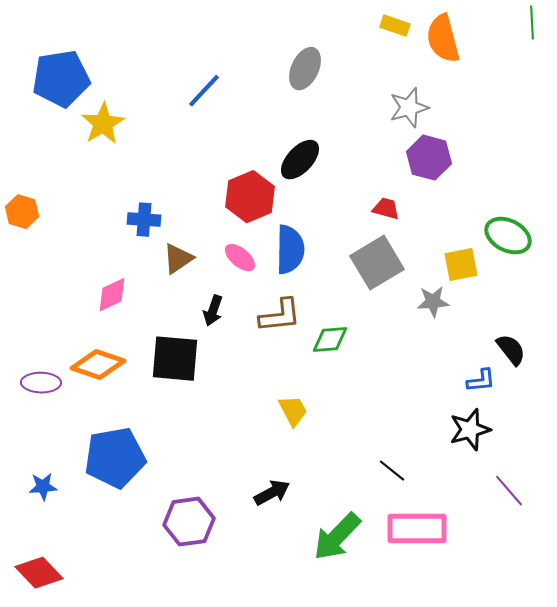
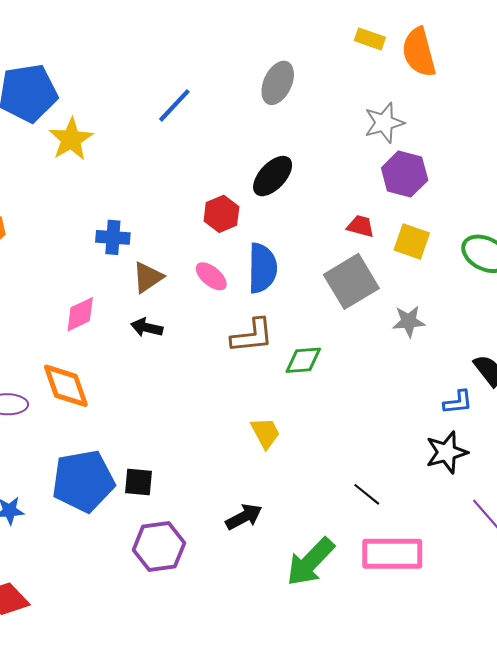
red hexagon: (250, 197) -> (221, 214), size x0.7
yellow square: (461, 265) -> (412, 242), moved, turned 30
black arrow: (213, 311) -> (147, 327), moved, turned 84
black square: (175, 359) -> (139, 482), moved, size x0.6
orange diamond: (98, 365) -> (66, 386), turned 52

